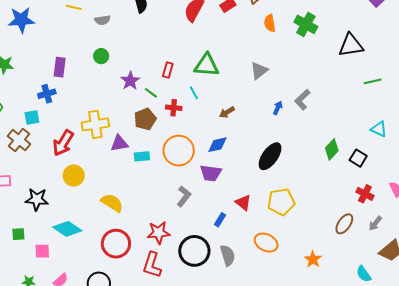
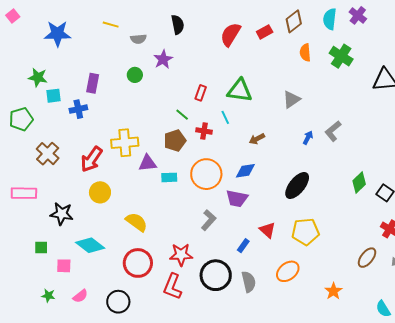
purple star: (130, 81) -> (163, 59), moved
cyan square: (32, 117) -> (54, 96), moved
orange ellipse: (266, 243) -> (288, 271), turned -70

